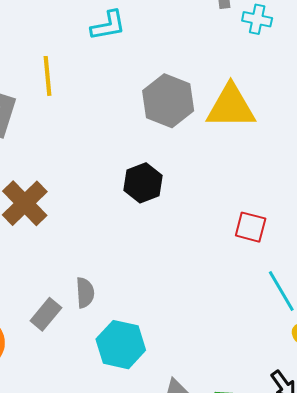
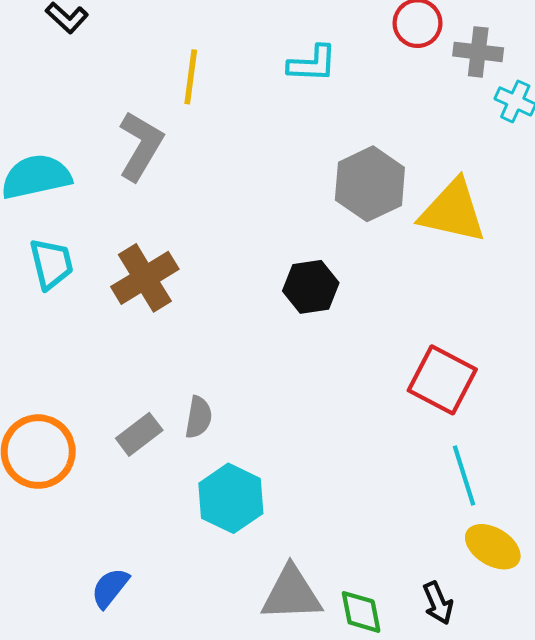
yellow line: (47, 76) -> (191, 77), moved
red square: (251, 227) -> (442, 380), size x1.5

